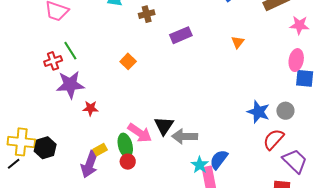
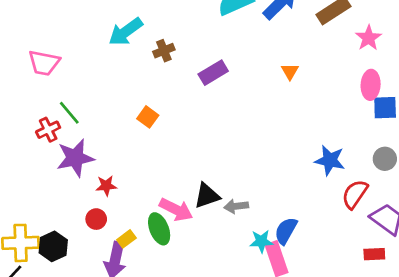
pink star: (299, 25) -> (369, 38), turned -30
gray circle: (285, 111) -> (385, 159), moved
black triangle: (164, 126) -> (207, 196), turned 45
gray arrow: (185, 136) -> (236, 206), size x0.7
red circle: (128, 162) -> (96, 219), moved
cyan star: (200, 165) -> (261, 241), turned -30

